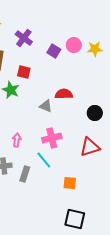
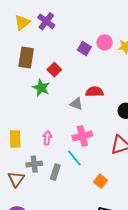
purple cross: (24, 38) -> (46, 21), moved
red square: (24, 72) -> (54, 70), turned 32
orange square: (70, 183) -> (101, 181), turned 32

